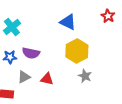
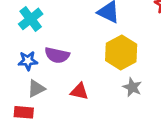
gray triangle: (24, 77) -> (36, 89), moved

